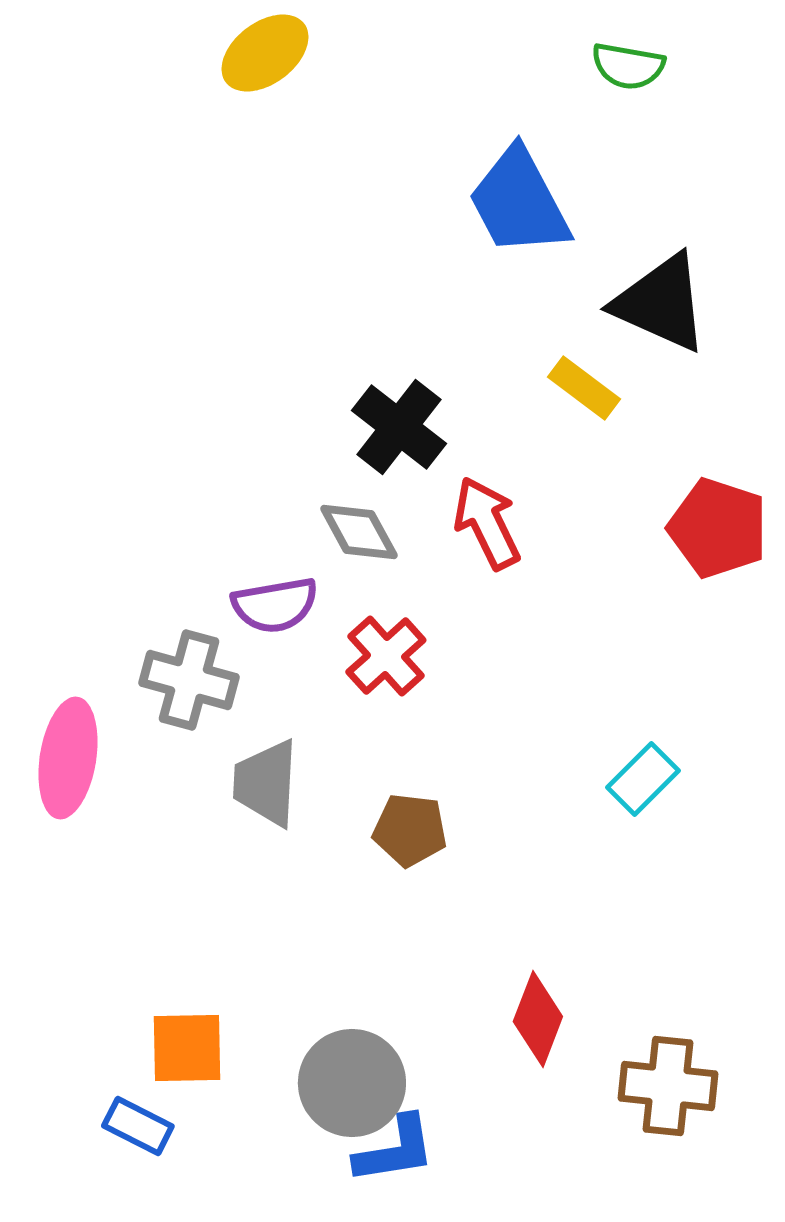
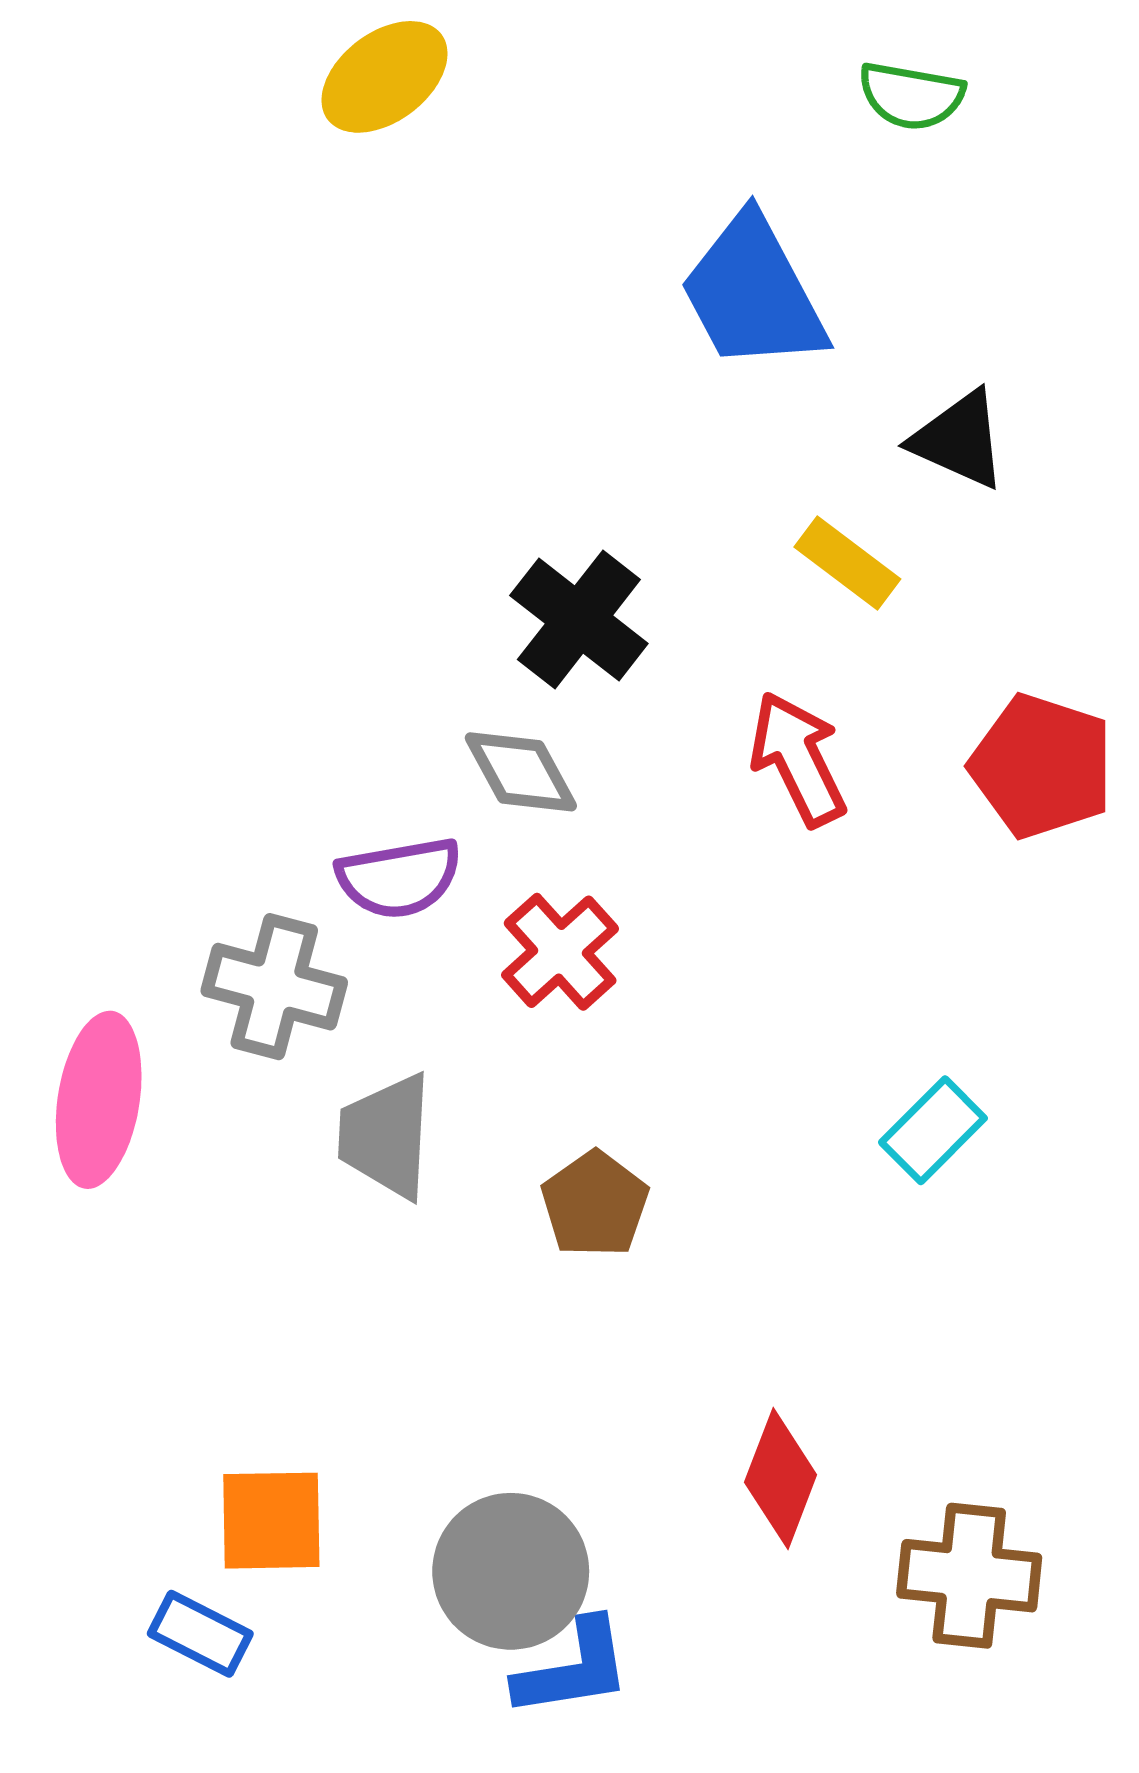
black triangle: (661, 303) -> (959, 440), size x0.7
red arrow: (487, 523) -> (798, 759), moved
brown pentagon: (410, 830) -> (595, 1204), turned 30

